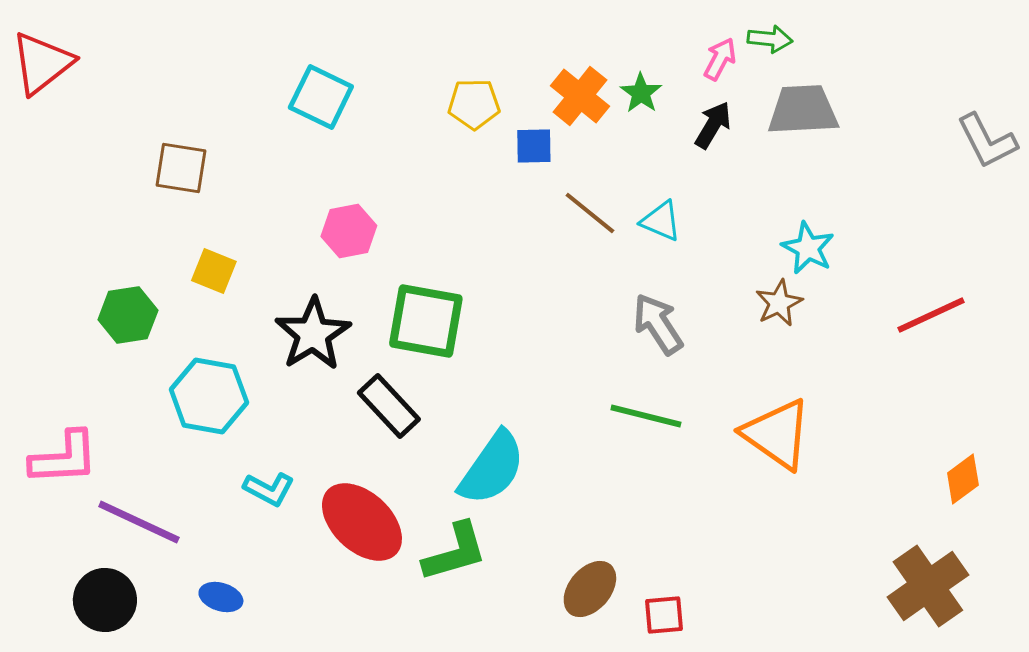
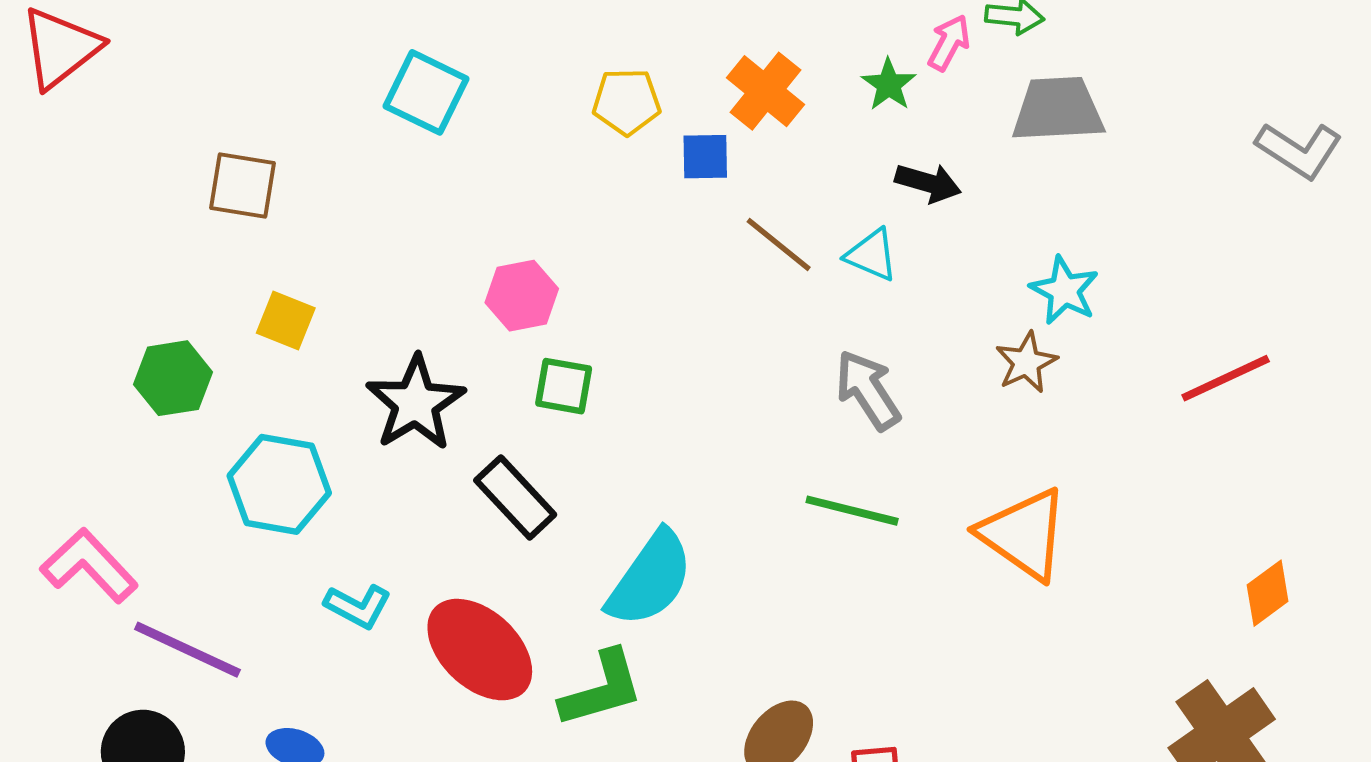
green star: (641, 93) -> (889, 85), moved
black arrow: (713, 125) -> (928, 183), moved, turned 75
gray L-shape: (987, 141) -> (1299, 150), turned -30
pink hexagon: (349, 231) -> (522, 296), moved
green square: (426, 321) -> (564, 386), size x0.6
pink L-shape: (64, 458) -> (89, 566), turned -130

